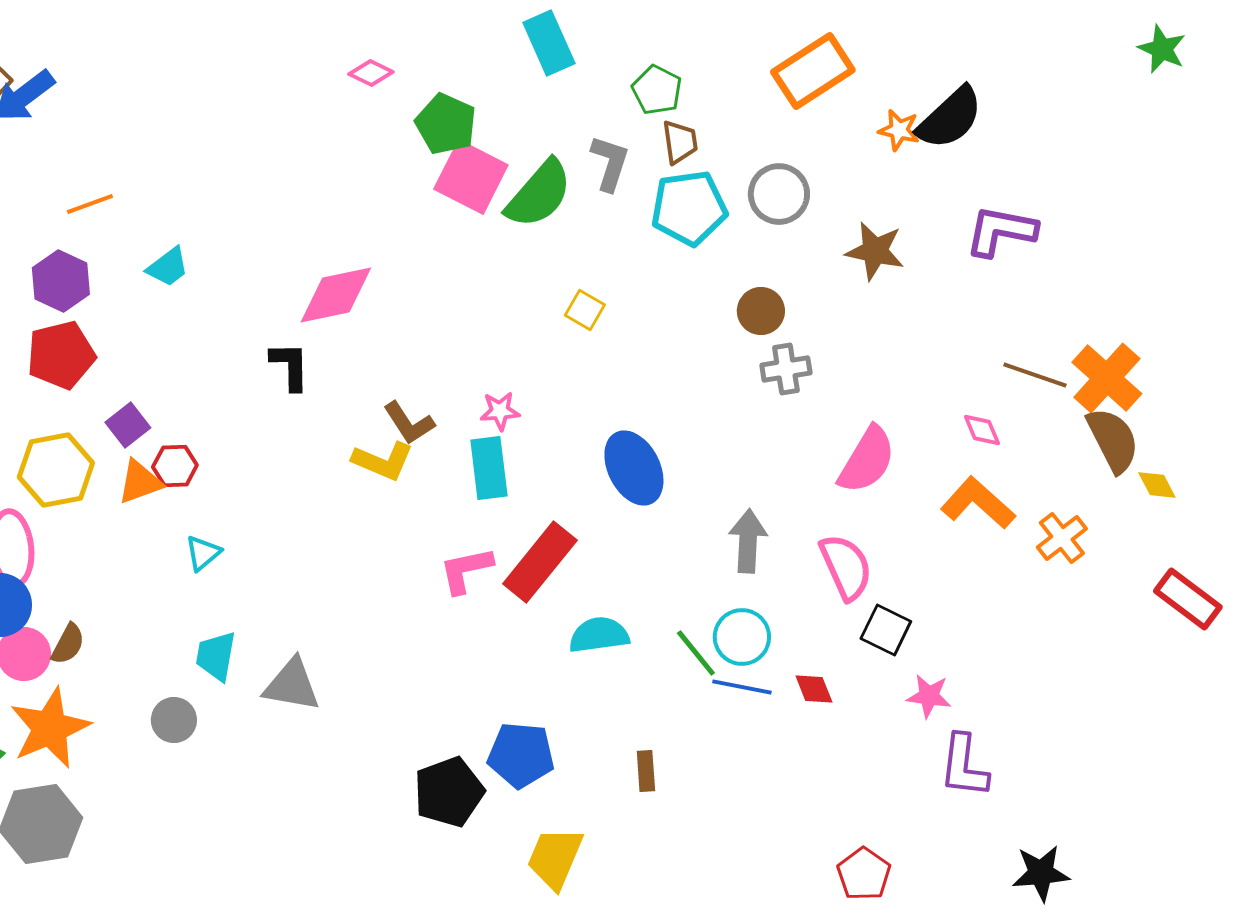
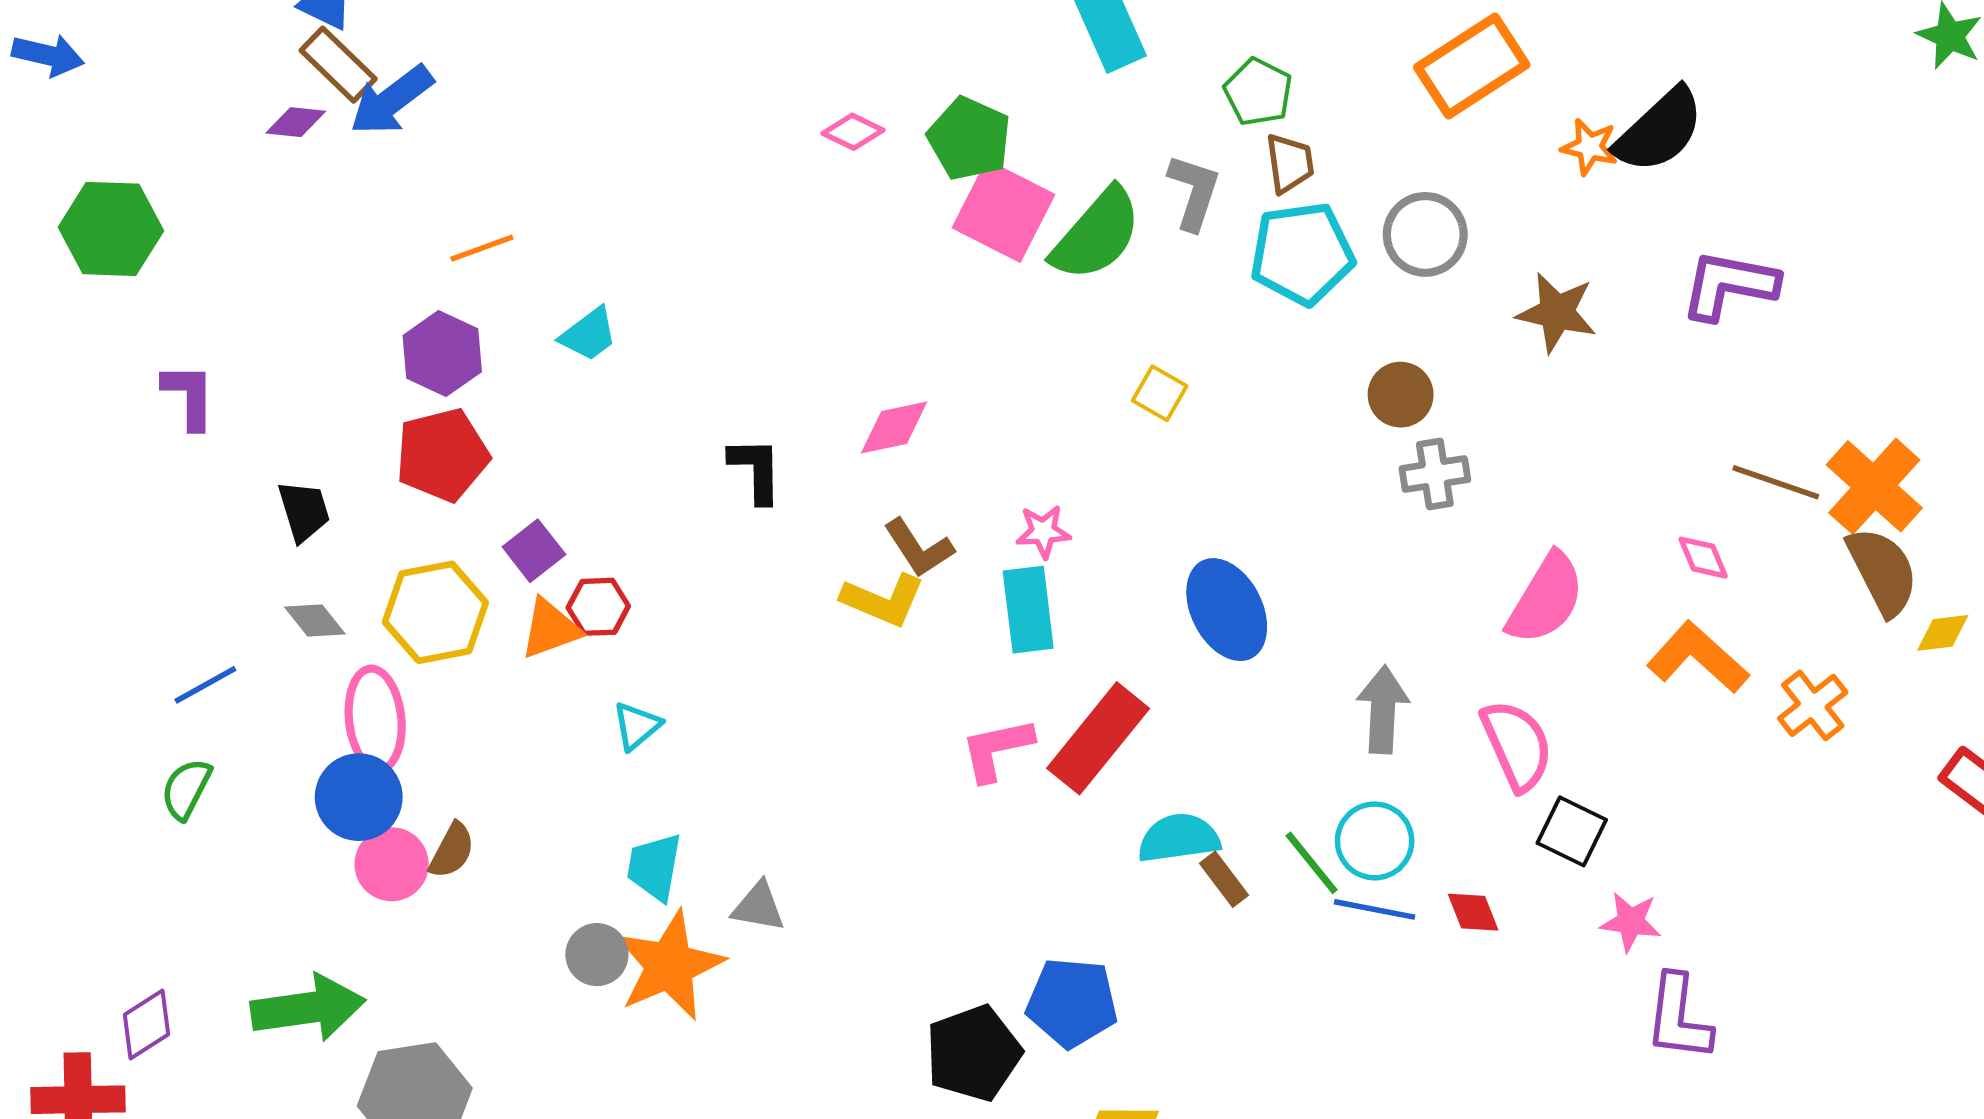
pink diamond: (371, 73) -> (853, 132), moved
pink diamond: (336, 295) -> (894, 427), moved, size x0.7
yellow diamond: (1157, 485) -> (1943, 633), turned -69
gray triangle: (292, 685) -> (758, 907), size x0.7
orange star: (50, 728) -> (669, 966), moved
brown rectangle: (646, 771) -> (1224, 879), moved, turned -33

